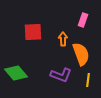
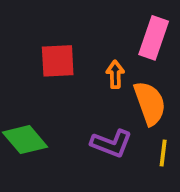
pink rectangle: (83, 20) -> (154, 38), size x1.5

